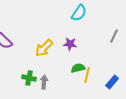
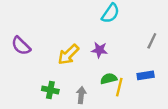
gray arrow: (44, 82) -> (81, 95), moved
blue rectangle: (112, 82) -> (146, 75), moved, turned 40

